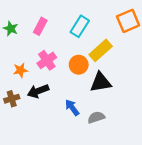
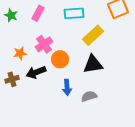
cyan rectangle: (80, 26) -> (74, 13), turned 54
orange circle: (79, 65) -> (60, 59), moved
blue arrow: (72, 108) -> (67, 87), turned -147

